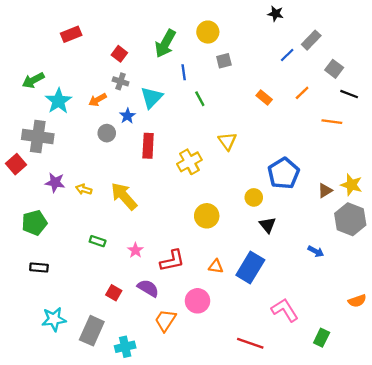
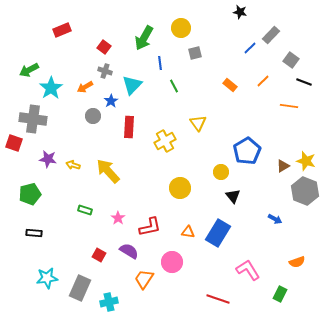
red square: (16, 164) -> (14, 143), turned -30
orange semicircle: (357, 301) -> (297, 262), moved

